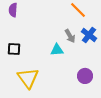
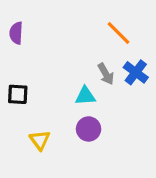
purple circle: (85, 76) -> (89, 129), moved
yellow triangle: (28, 78) -> (40, 140), size x0.6

